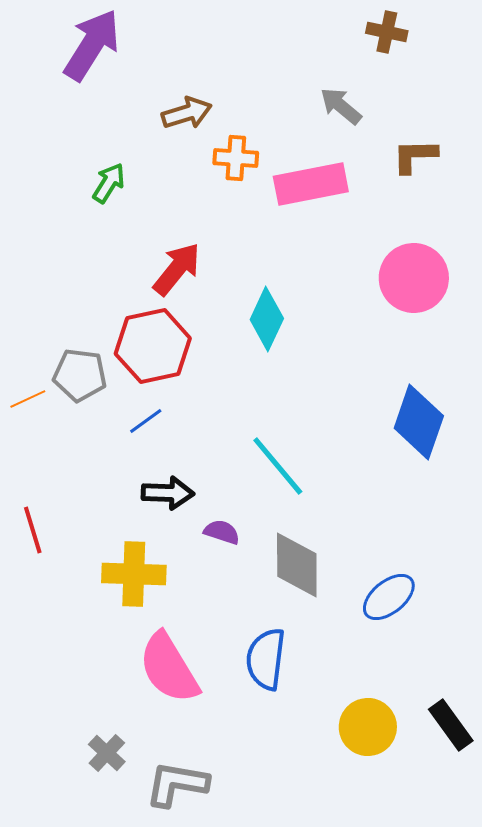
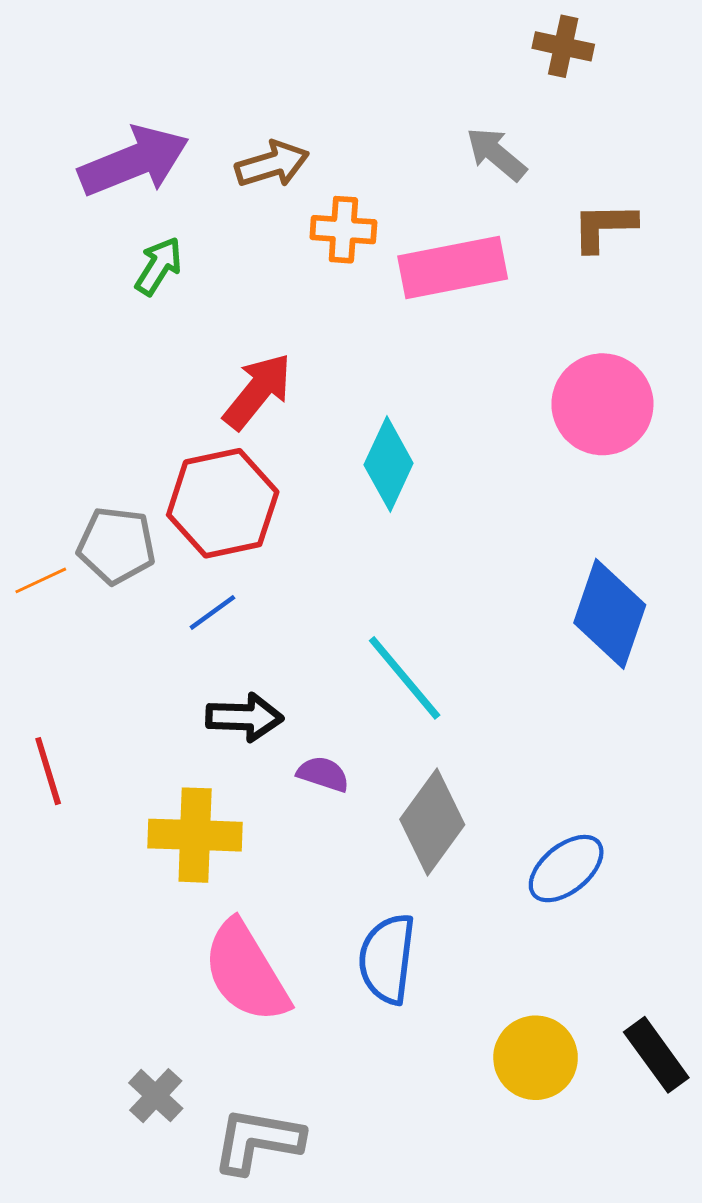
purple arrow: (92, 45) -> (134, 161), moved, turned 36
gray diamond: (297, 565) -> (432, 822), turned 36

